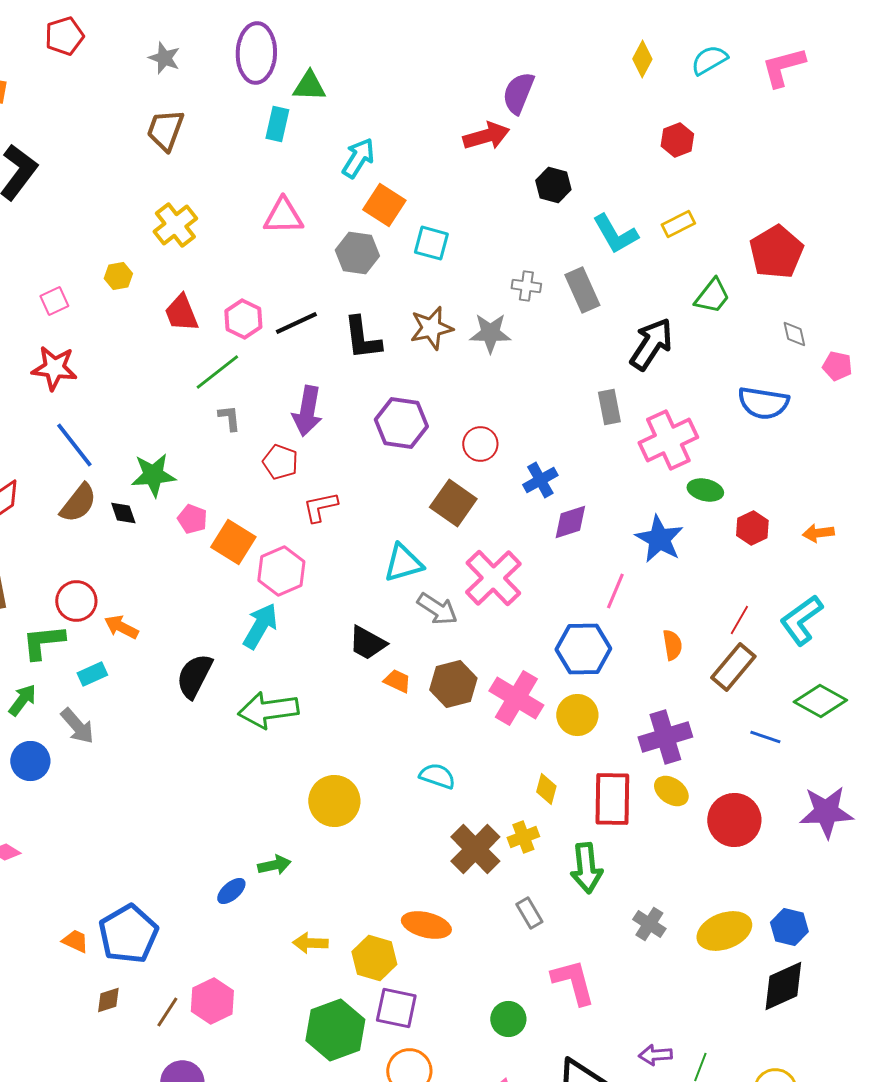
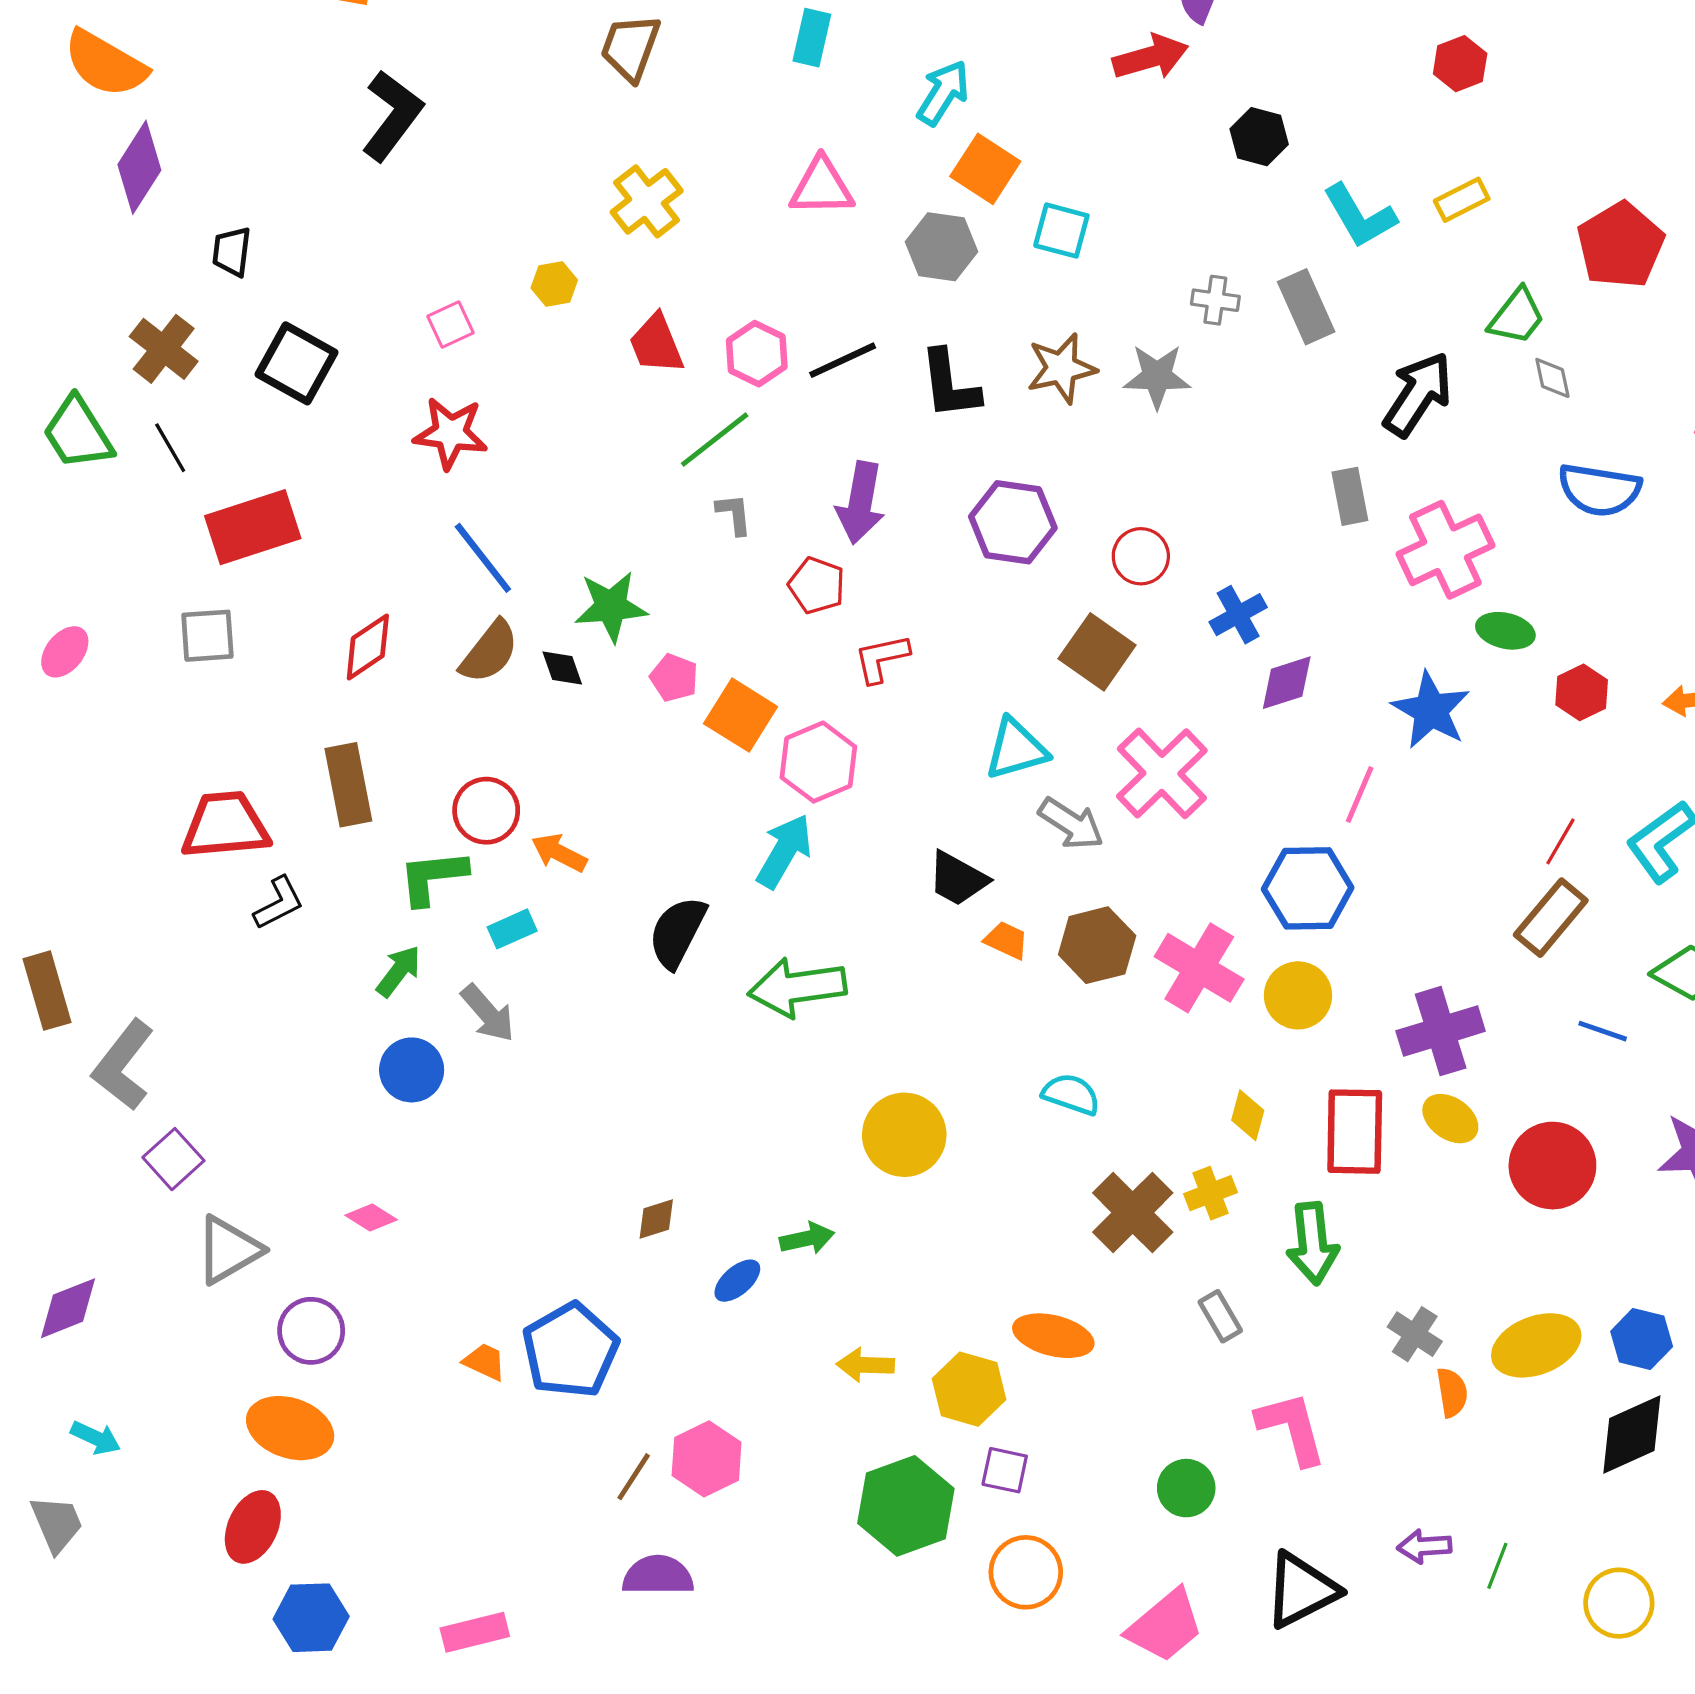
gray diamond: (794, 334) -> (1552, 378), moved
orange semicircle: (672, 645) -> (1452, 1392), moved
brown diamond: (108, 1000) -> (656, 1219), moved
purple square: (396, 1008) -> (1005, 1470), size x0.7

